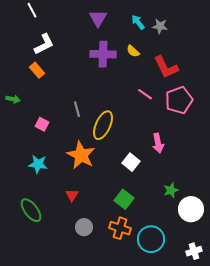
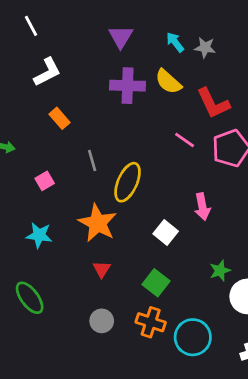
yellow semicircle: (133, 51) -> (168, 82), size x1.5
orange rectangle: (37, 70) -> (60, 118), moved
pink square: (42, 124) -> (45, 181), turned 32
red triangle: (72, 195) -> (102, 269), moved

